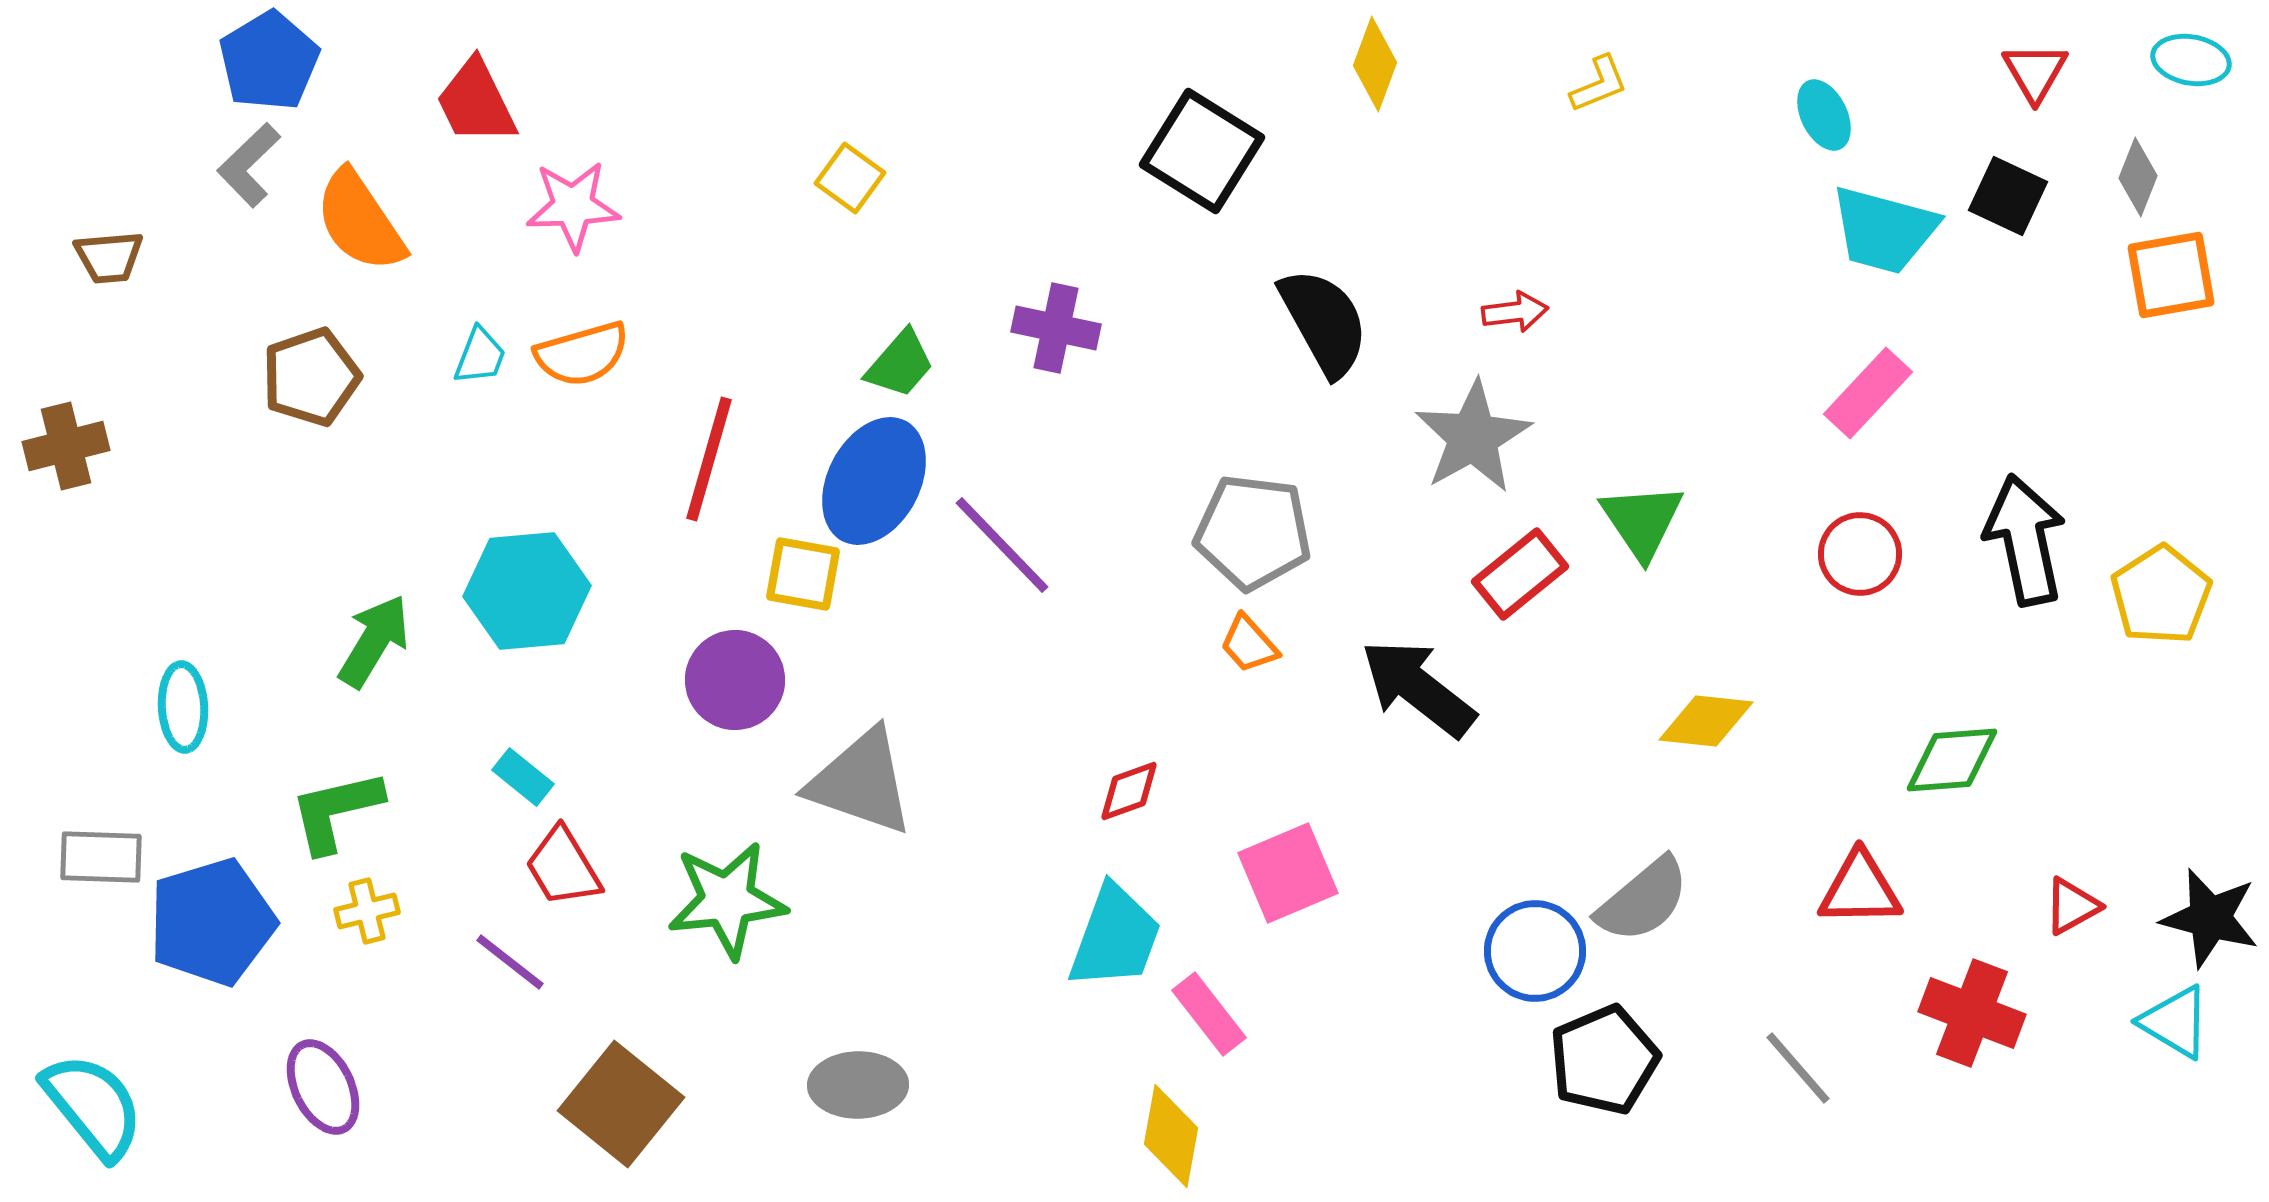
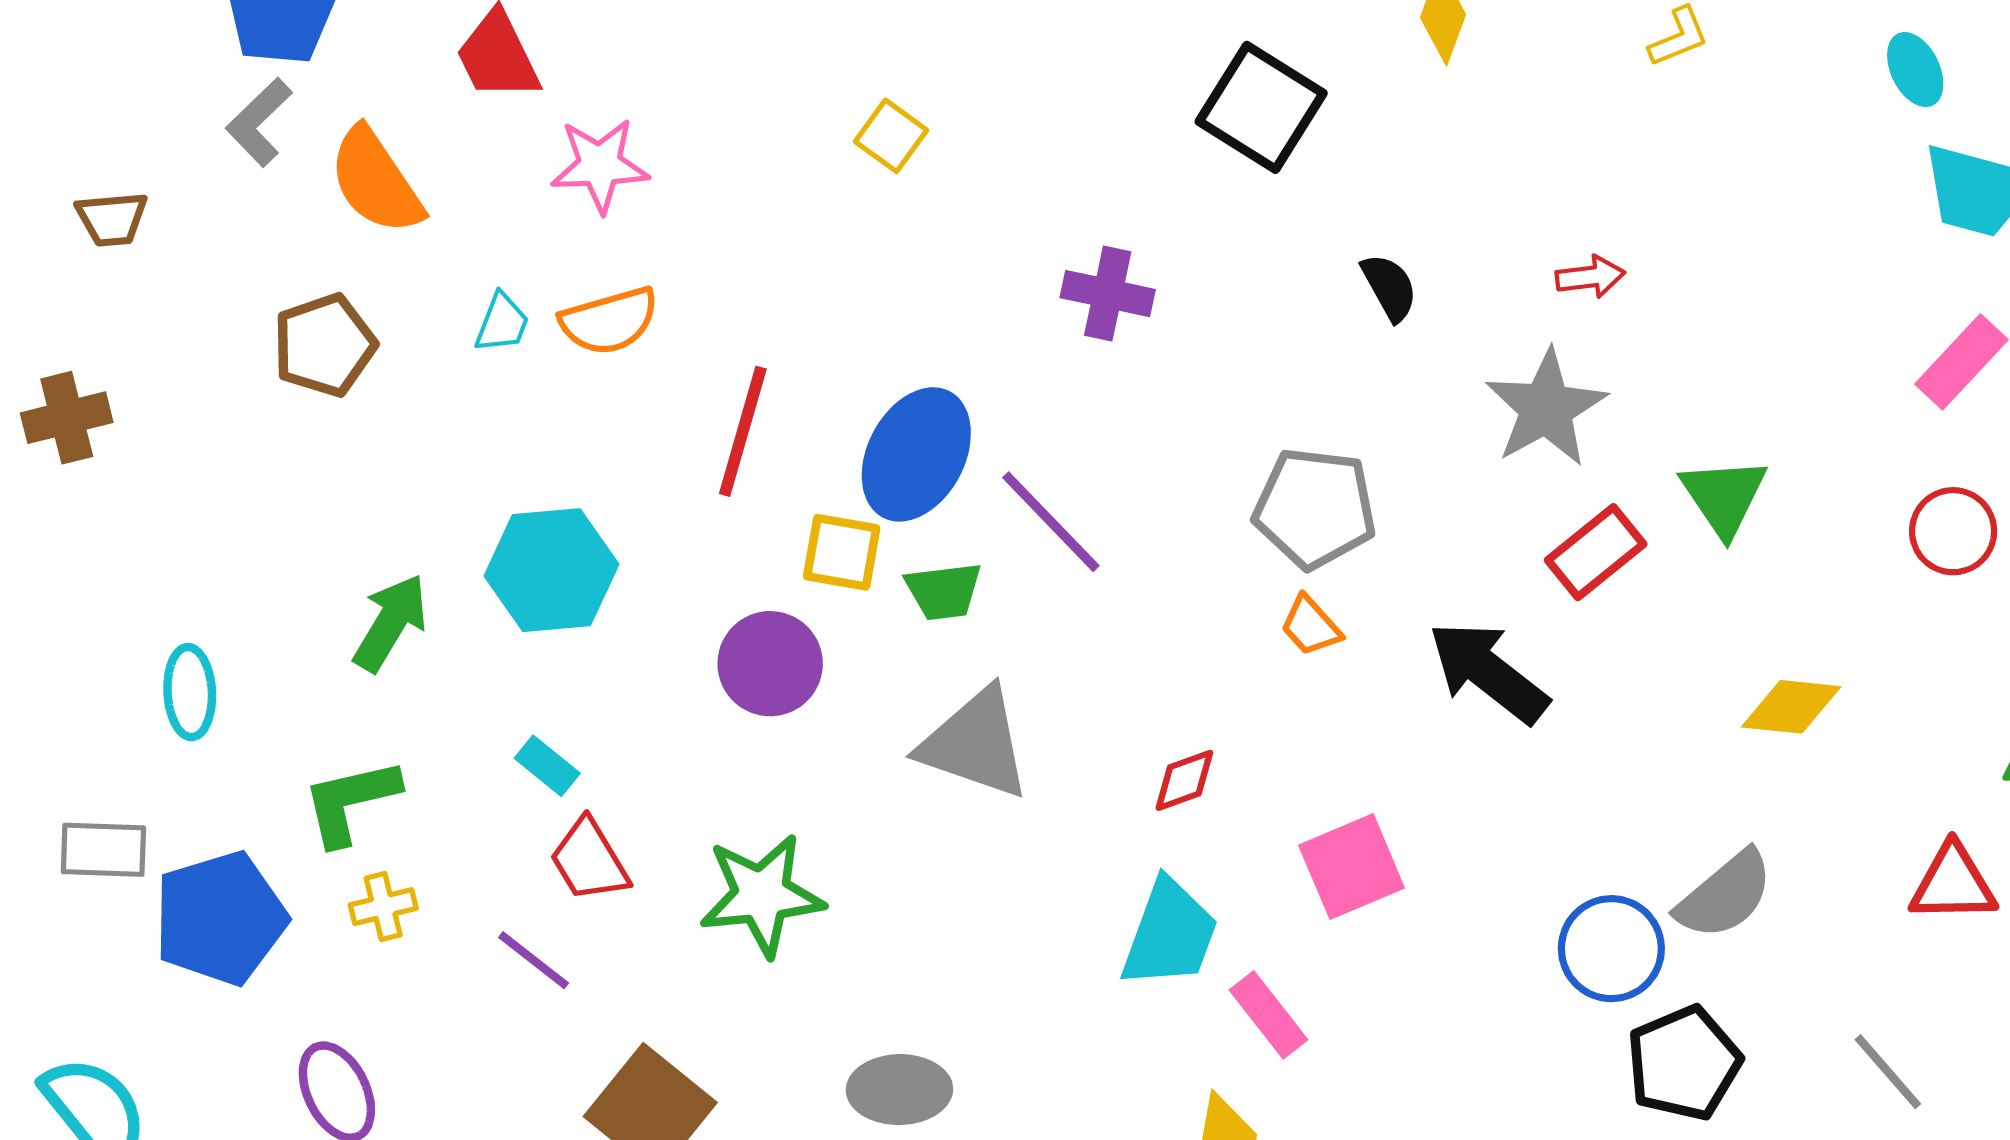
black semicircle: (1324, 322) -> (1389, 287), size x0.6
green trapezoid: (900, 364) -> (944, 591), moved, turned 42
gray triangle: (861, 782) -> (975, 744), moved

